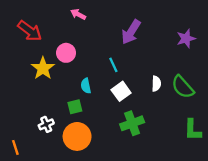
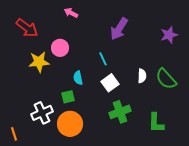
yellow star: (43, 68) -> (39, 62), turned 30
white cross: (46, 124) -> (42, 113), size x1.5
green L-shape: (193, 130) -> (156, 123), moved

